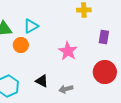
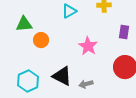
cyan triangle: (31, 26) -> (69, 11), moved
black triangle: (42, 81) -> (62, 76), size x1.5

